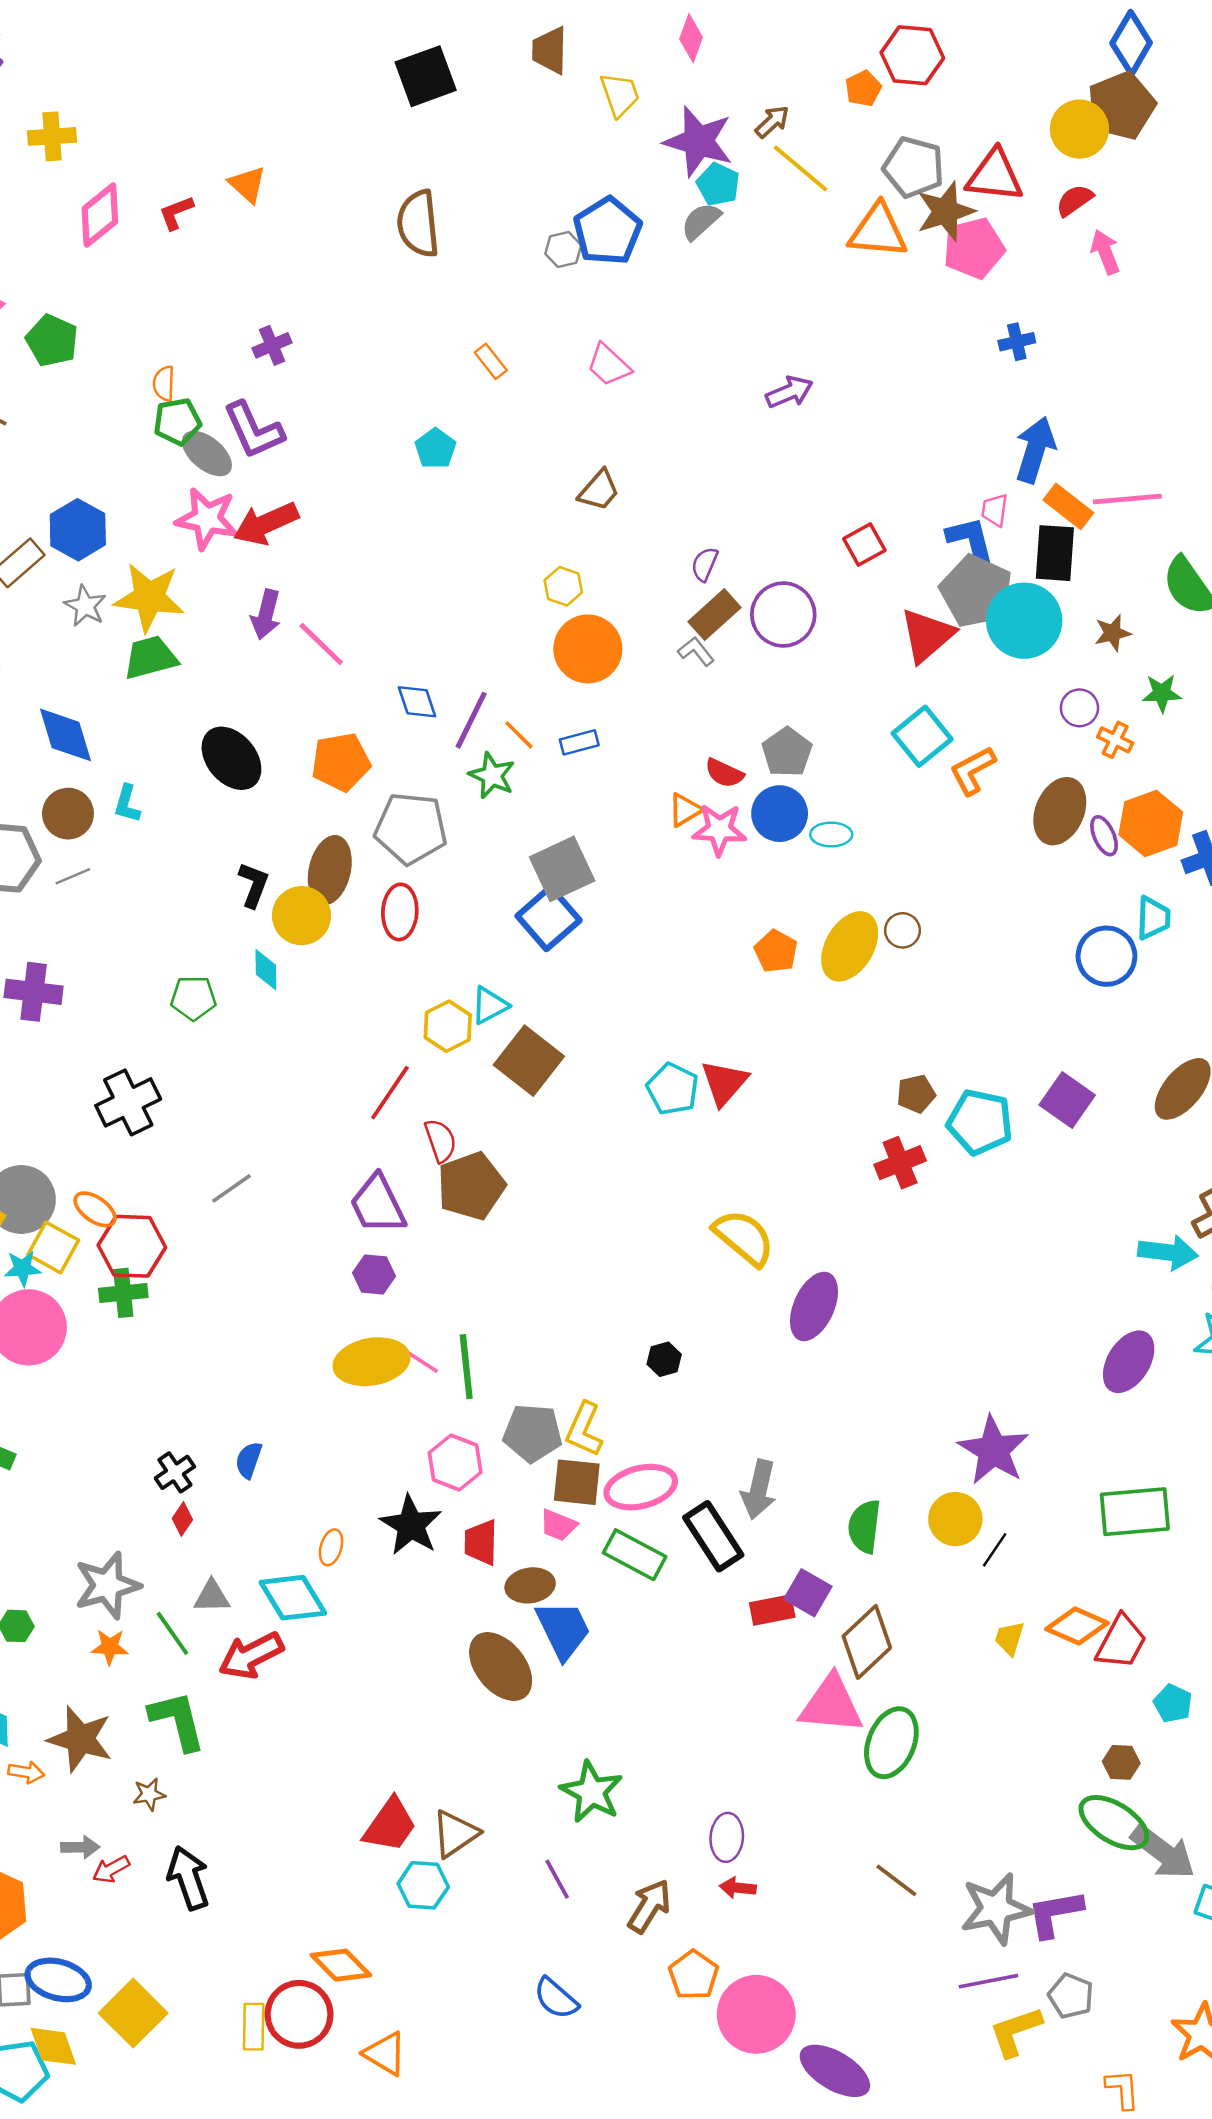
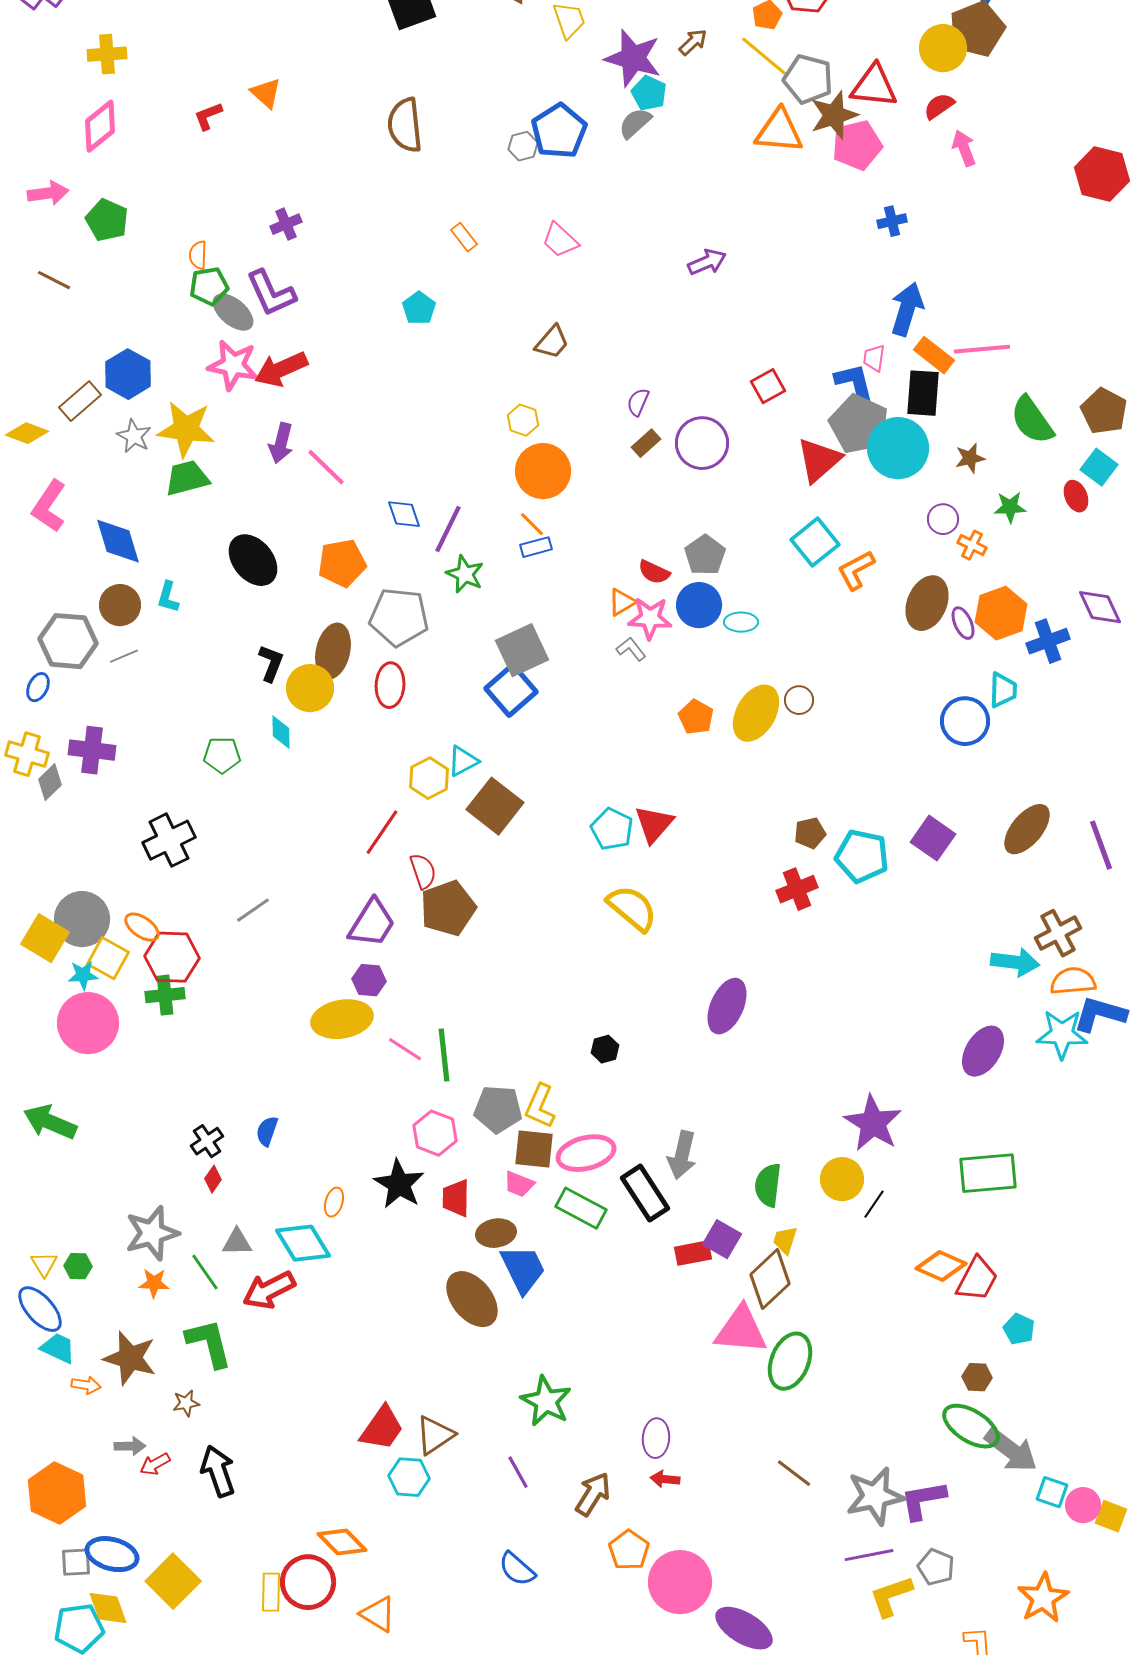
yellow line: (800, 168) -> (764, 56), moved
pink diamond: (100, 215) -> (100, 126), moved
brown rectangle: (714, 615) -> (646, 443), size x0.7
gray L-shape: (696, 651) -> (631, 649), moved
orange line: (519, 735) -> (532, 524), moved
purple trapezoid: (378, 1204) -> (372, 923), turned -122
yellow semicircle: (744, 1238) -> (632, 908), moved
yellow ellipse: (372, 1362) -> (342, 1019), moved
yellow trapezoid: (1009, 1638) -> (785, 1240), moved

